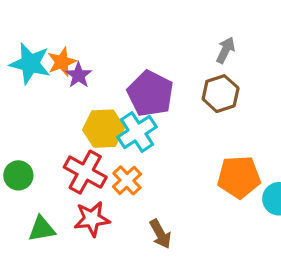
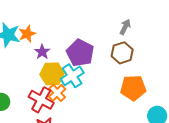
purple star: (79, 75) -> (42, 52), moved
orange pentagon: (239, 177) -> (133, 88), moved
orange cross: (127, 180) -> (57, 93), moved

